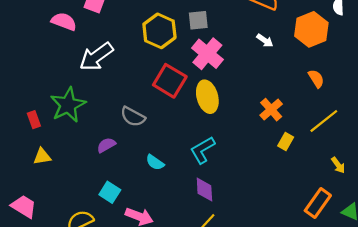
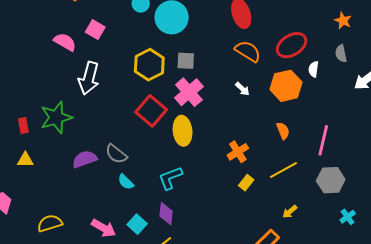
white arrow: (96, 57) -> (89, 78), turned -48
gray semicircle: (133, 117) -> (116, 154), moved
purple semicircle: (106, 145) -> (85, 159), size x1.4
yellow arrow: (338, 165) -> (290, 212), turned 77
cyan square: (110, 192) -> (137, 224), moved

